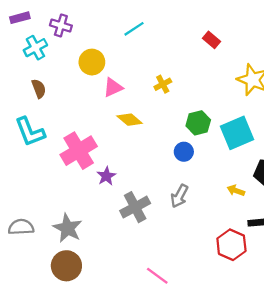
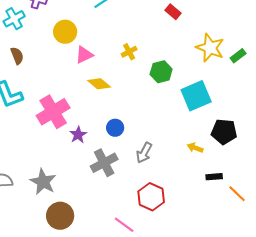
green hexagon: (198, 123) -> (161, 72), moved
blue circle: (184, 152) -> (115, 128), moved
red hexagon: (231, 245) -> (151, 197), moved
brown circle: (66, 266) -> (60, 216), moved

